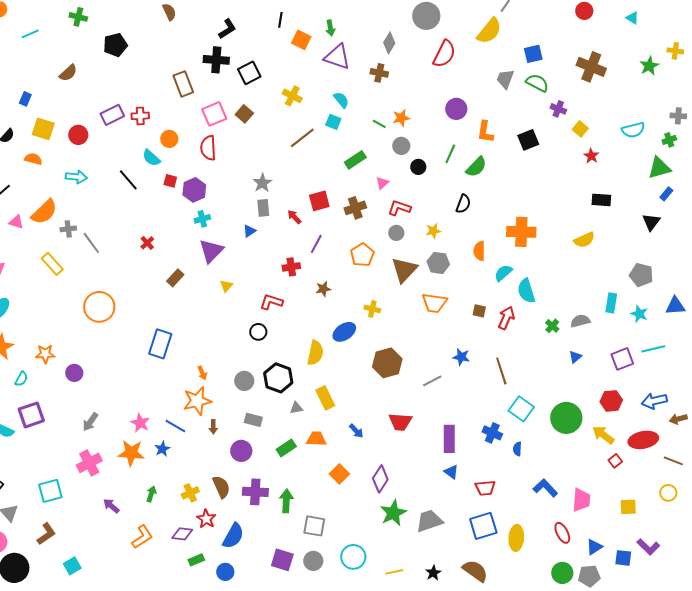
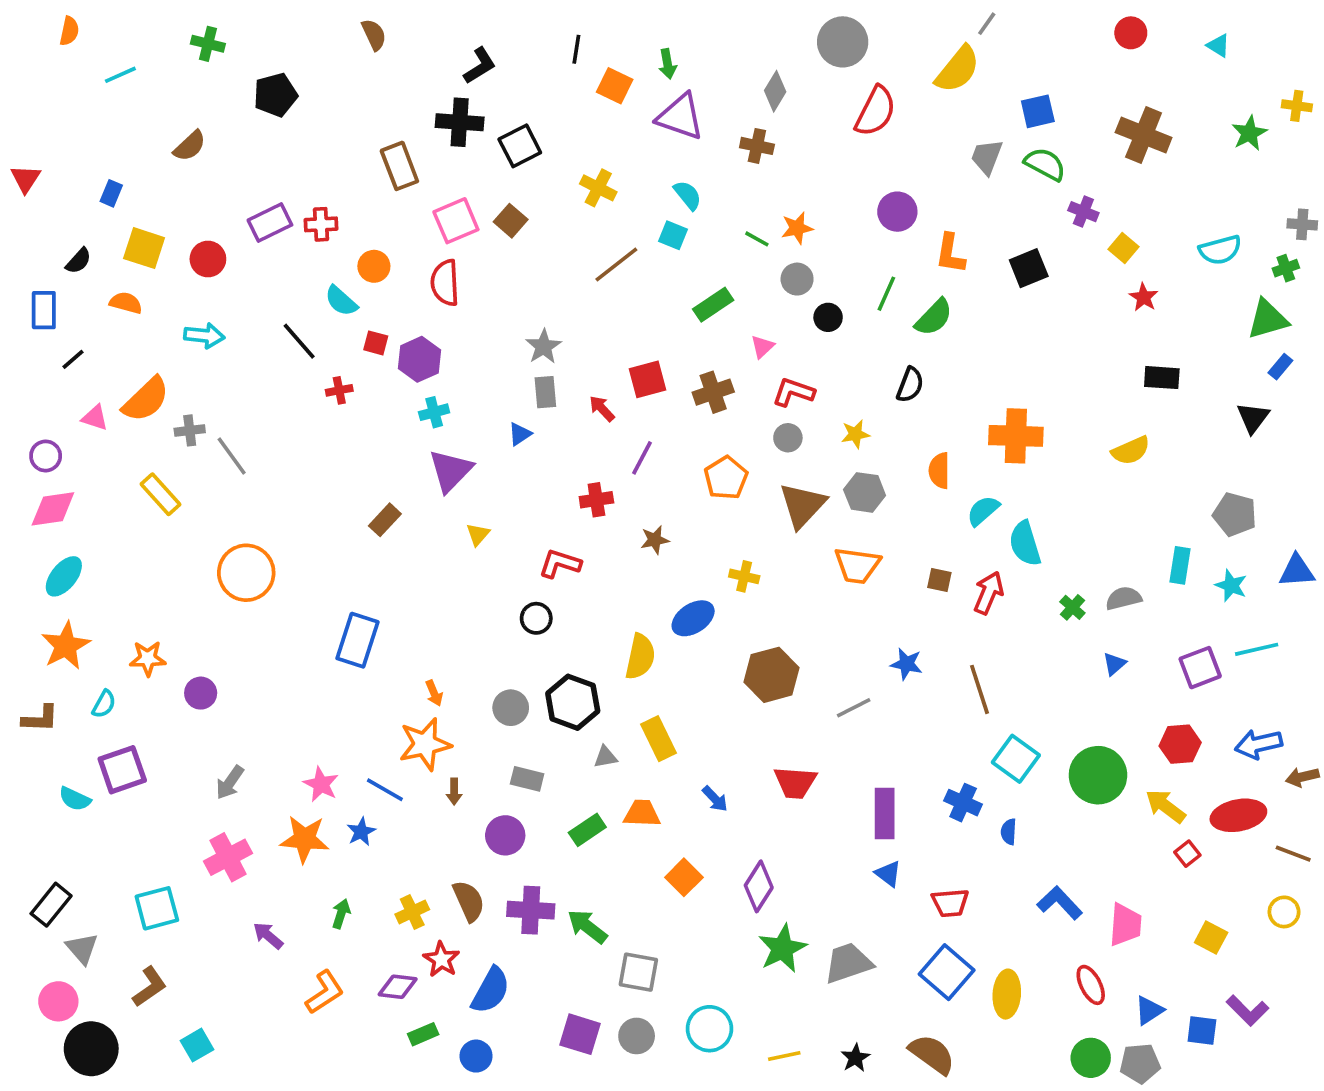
red cross: (147, 243) -> (339, 390), moved, turned 32
green arrow: (286, 501) -> (587, 927), turned -55
yellow square: (628, 507) -> (1211, 937), turned 30
blue square: (483, 526) -> (947, 972), turned -32

